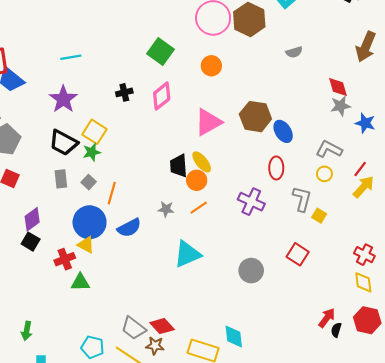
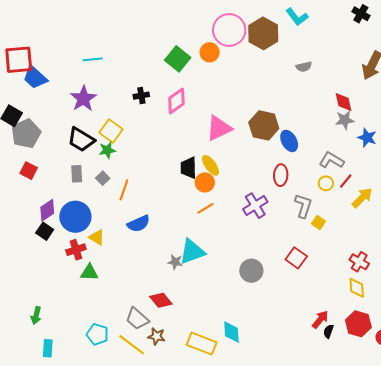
orange circle: (211, 66) -> (210, 52), moved
red line: (360, 169) -> (346, 181), moved
purple cross: (251, 202) -> (255, 206), turned 30
gray star: (166, 209) -> (175, 262), moved
blue circle: (90, 222) -> (75, 217), moved
red diamond: (162, 326) -> (161, 300), moved

